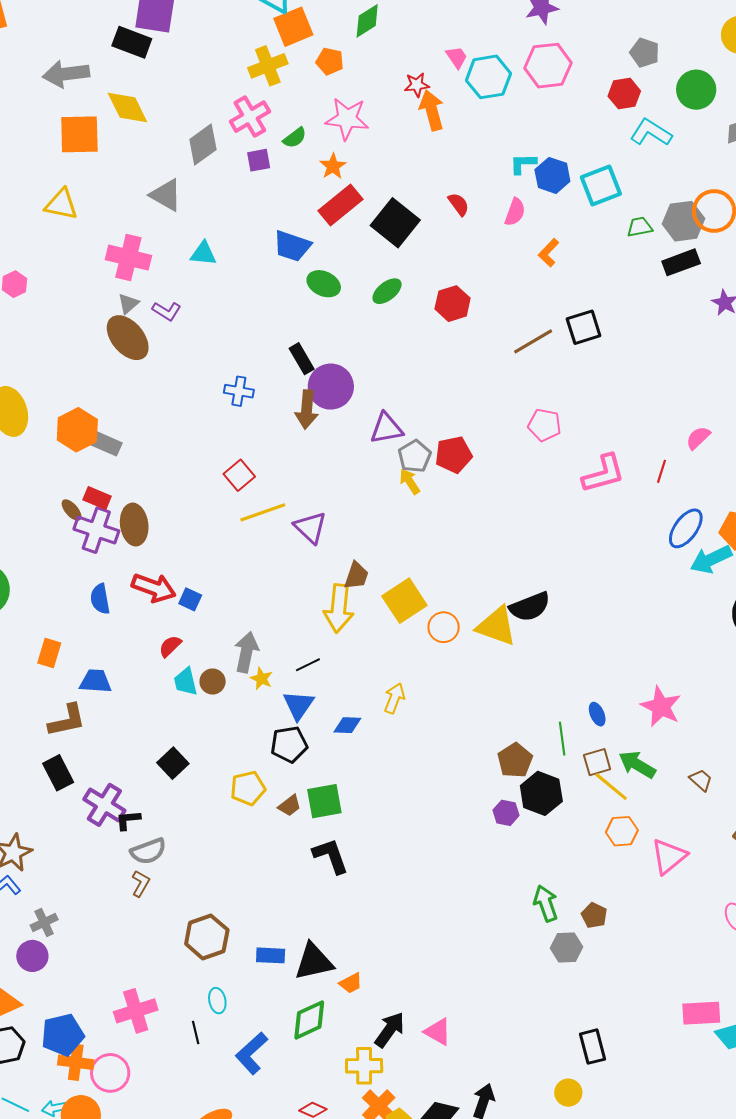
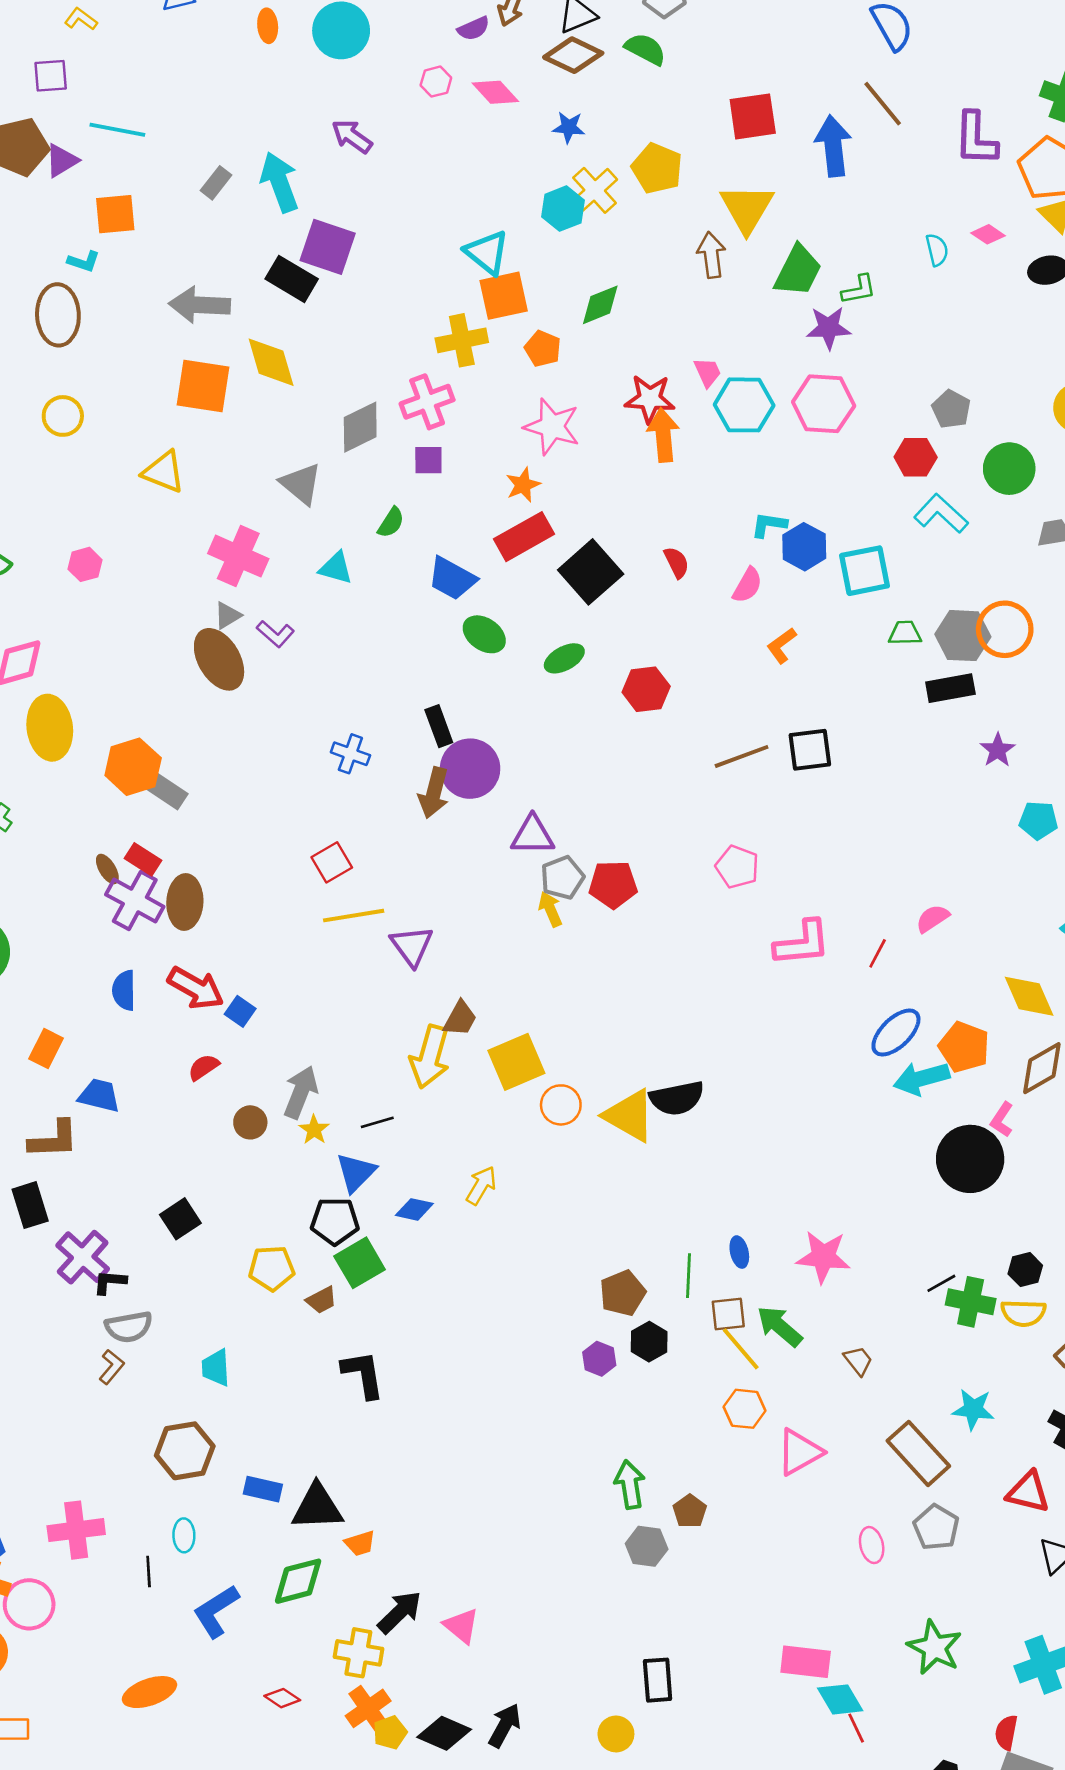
red star: (417, 85) -> (650, 399), size x1.5
green semicircle: (295, 138) -> (391, 523), moved, turned -30
cyan trapezoid: (186, 682) -> (216, 1368), moved
pink star: (661, 707) -> (823, 1257), turned -30
black hexagon: (541, 793) -> (649, 1342), size x0.7
green square: (324, 801) -> (360, 1263), moved, turned -30

